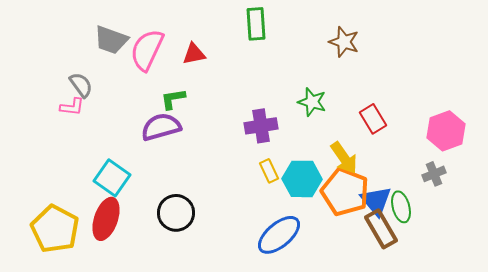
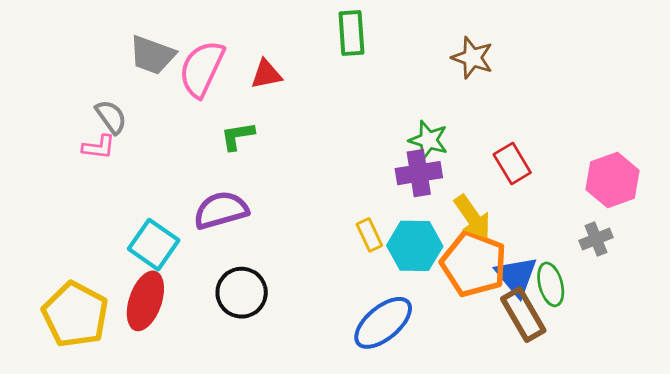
purple cross: (261, 126) -> (419, 173), moved
purple semicircle: (161, 127) -> (221, 210), moved

